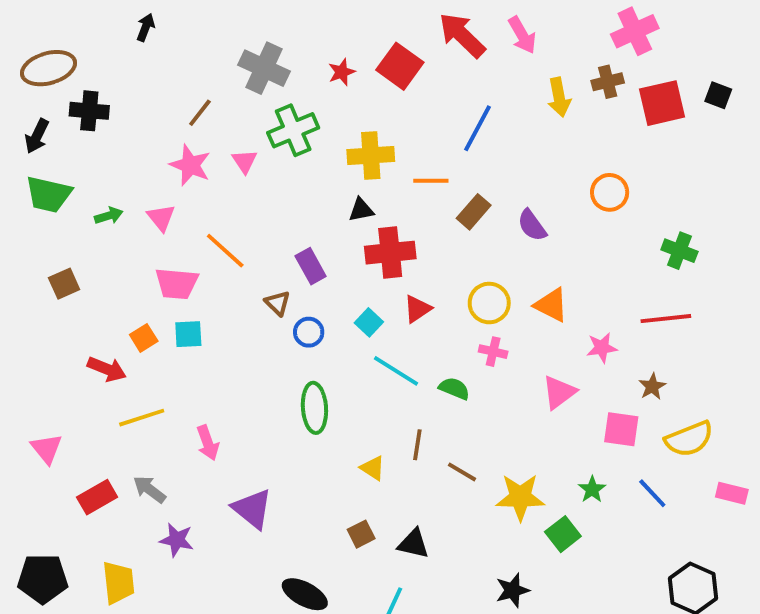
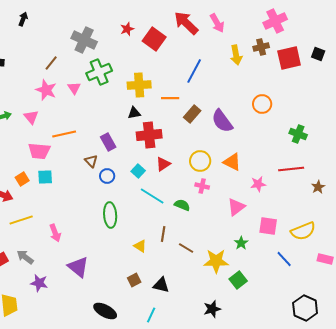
red star: (342, 72) -> (127, 29), moved
purple semicircle: (532, 225) -> (222, 121), size x1.4
orange line: (225, 251) -> (64, 134), turned -55
brown star: (652, 386) -> (318, 187), moved
green star: (592, 489) -> (241, 243), moved

